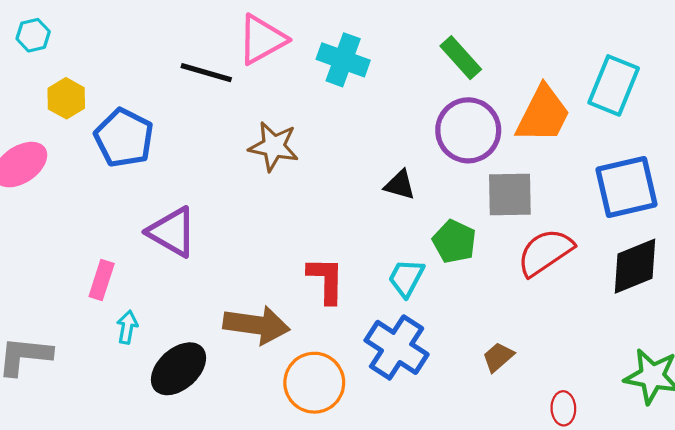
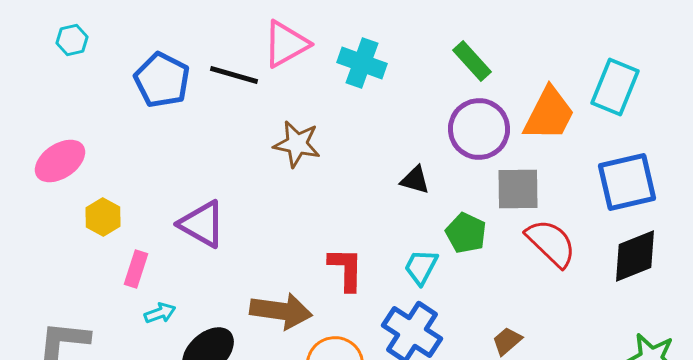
yellow hexagon: (66, 98) -> (103, 217), moved
blue pentagon: (124, 138) -> (162, 80), moved
red semicircle: (545, 252) -> (551, 243), turned 78
cyan arrow: (127, 327) -> (160, 313), turned 60

